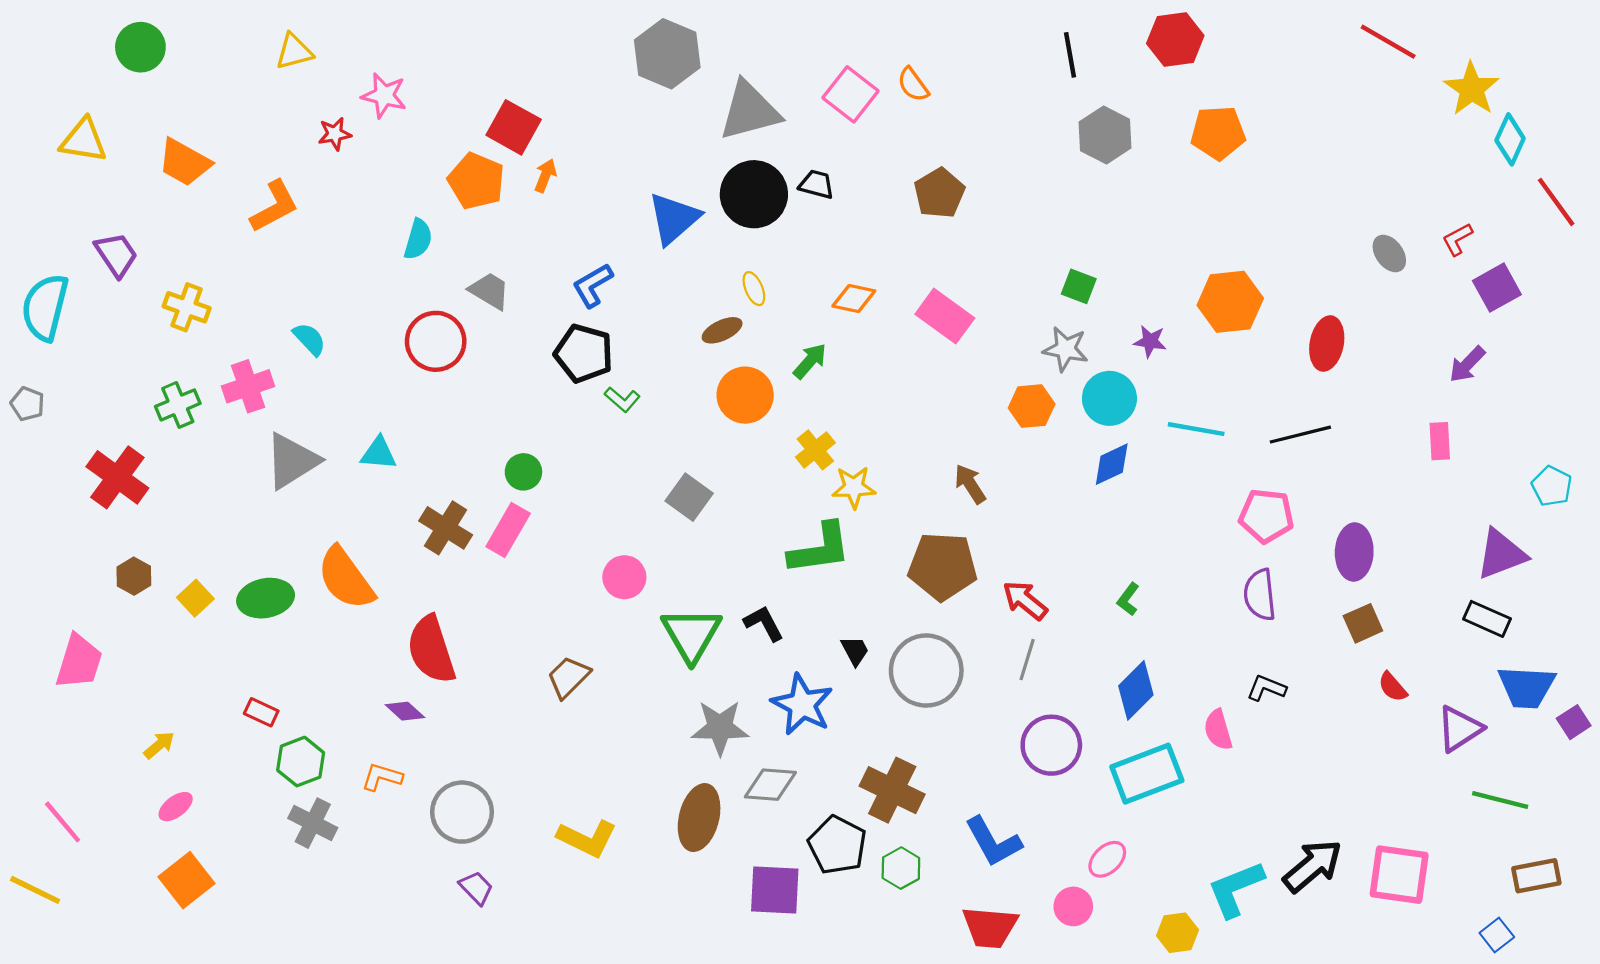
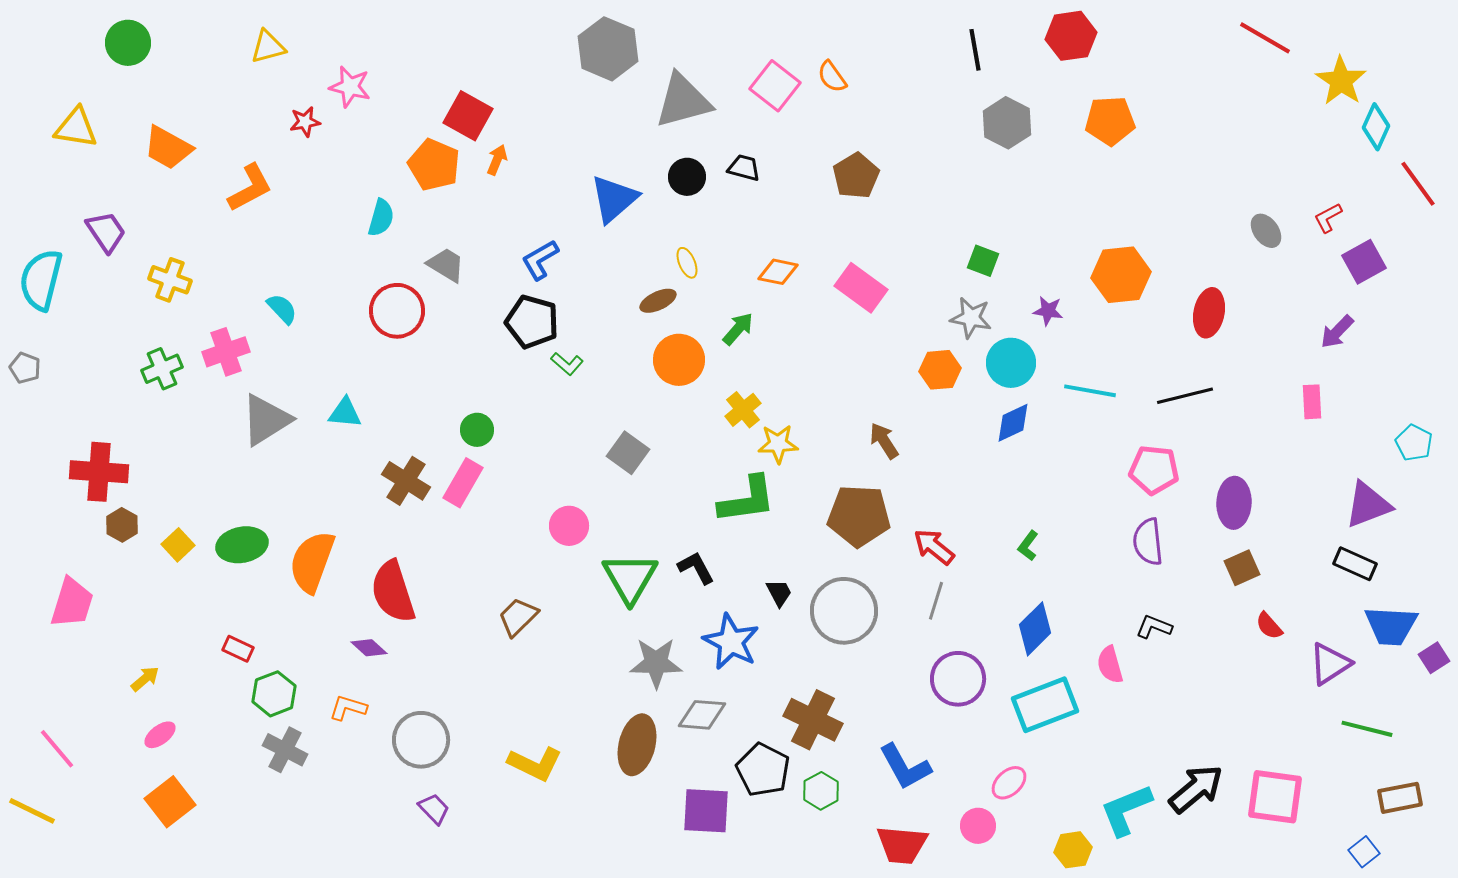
black circle: (754, 194) -> (687, 177), size x0.6
red cross: (117, 477) -> (99, 472), moved, turned -32
orange semicircle: (346, 578) -> (312, 562), moved, turned 56

